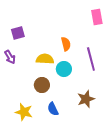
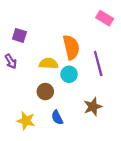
pink rectangle: (97, 17) -> (105, 18), turned -49
purple square: (18, 33) -> (19, 35), turned 32
orange semicircle: (66, 44) -> (71, 47), size x1.6

